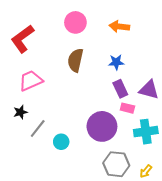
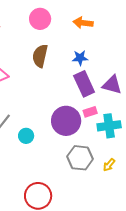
purple rectangle: (120, 89) -> (84, 84), size x1.4
pink rectangle: (127, 108) -> (90, 112), moved, turned -32

